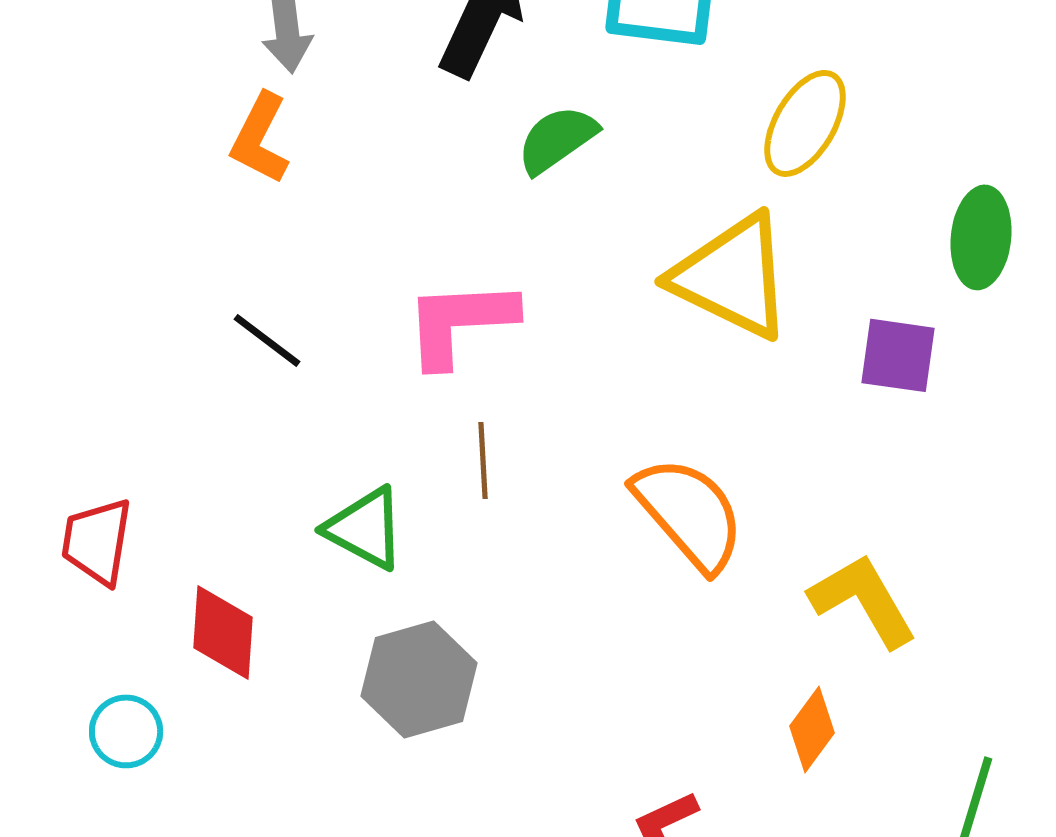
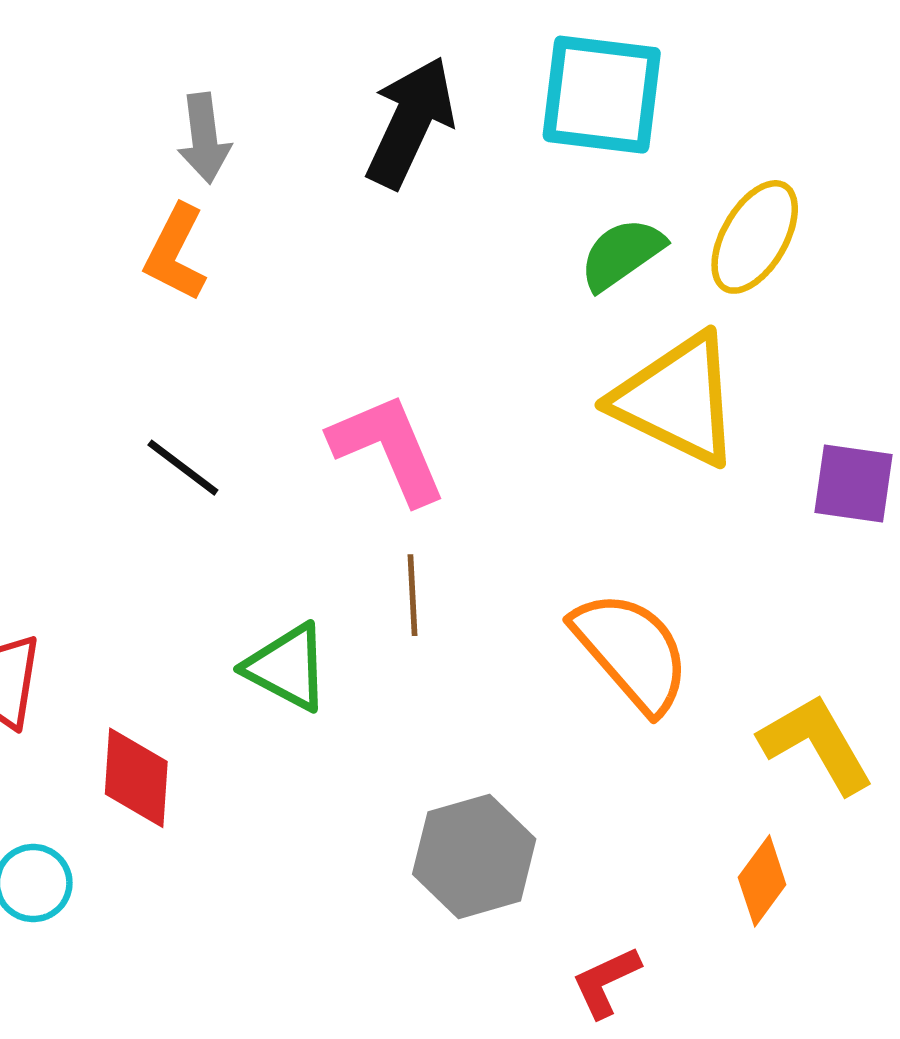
green semicircle: (557, 139) -> (622, 254), moved
pink L-shape: (460, 322) -> (388, 448), turned 70
gray hexagon: (419, 679) -> (474, 856), moved

